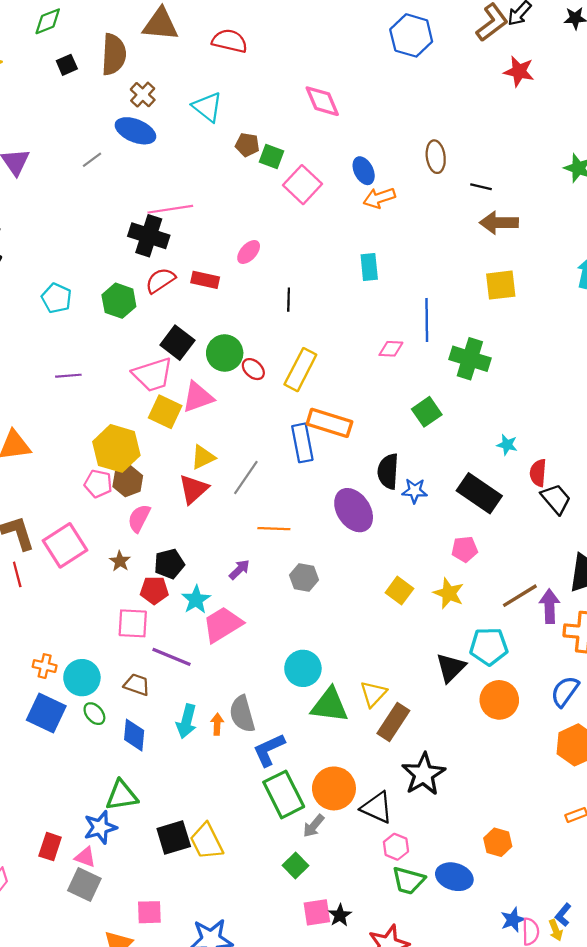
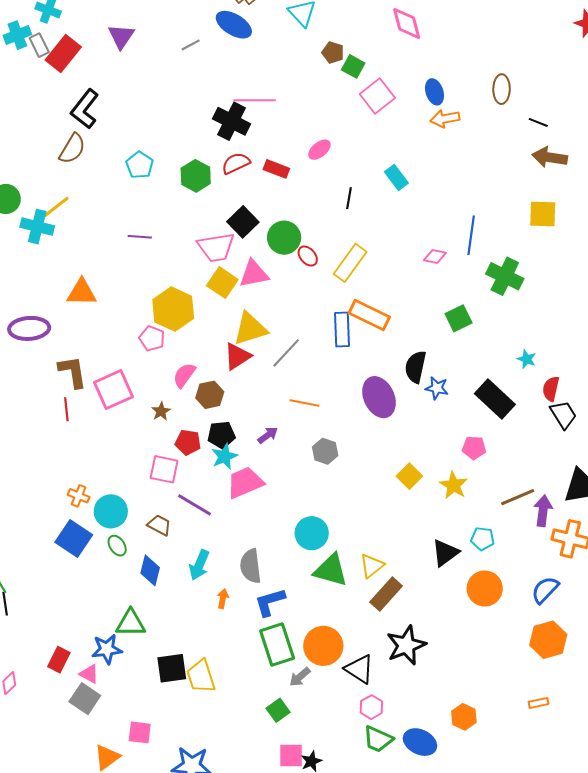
cyan rectangle: (369, 267) -> (396, 177), moved, turned -40
yellow triangle: (203, 457) -> (250, 329), size x1.5
brown hexagon: (128, 481) -> (210, 395), moved
black pentagon: (169, 564) -> (221, 435), moved
cyan pentagon: (489, 646) -> (483, 539), size x0.7
orange arrow: (217, 724) -> (223, 599), moved

